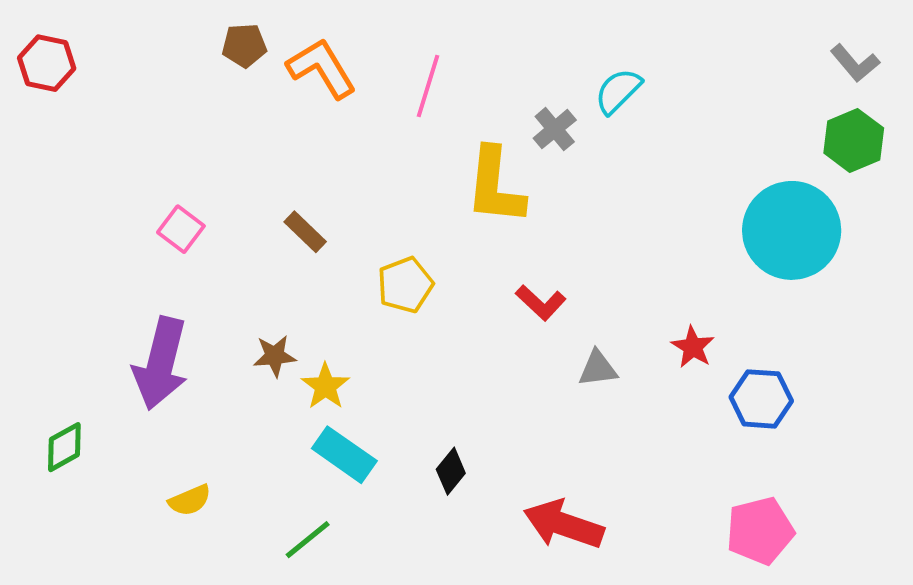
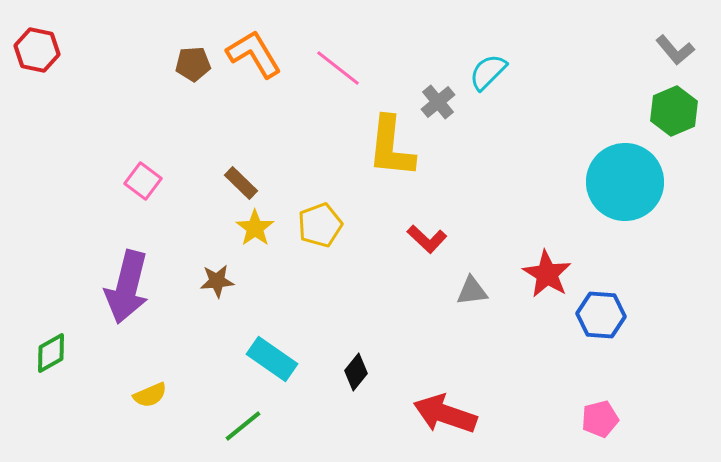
brown pentagon: (244, 45) -> (193, 64), moved
pink line: (428, 86) -> (338, 68), turned -69
red star: (693, 347) -> (547, 274), size x1.4
yellow star: (325, 386) -> (255, 228), moved
pink pentagon: (760, 531) -> (600, 419), size x0.7

